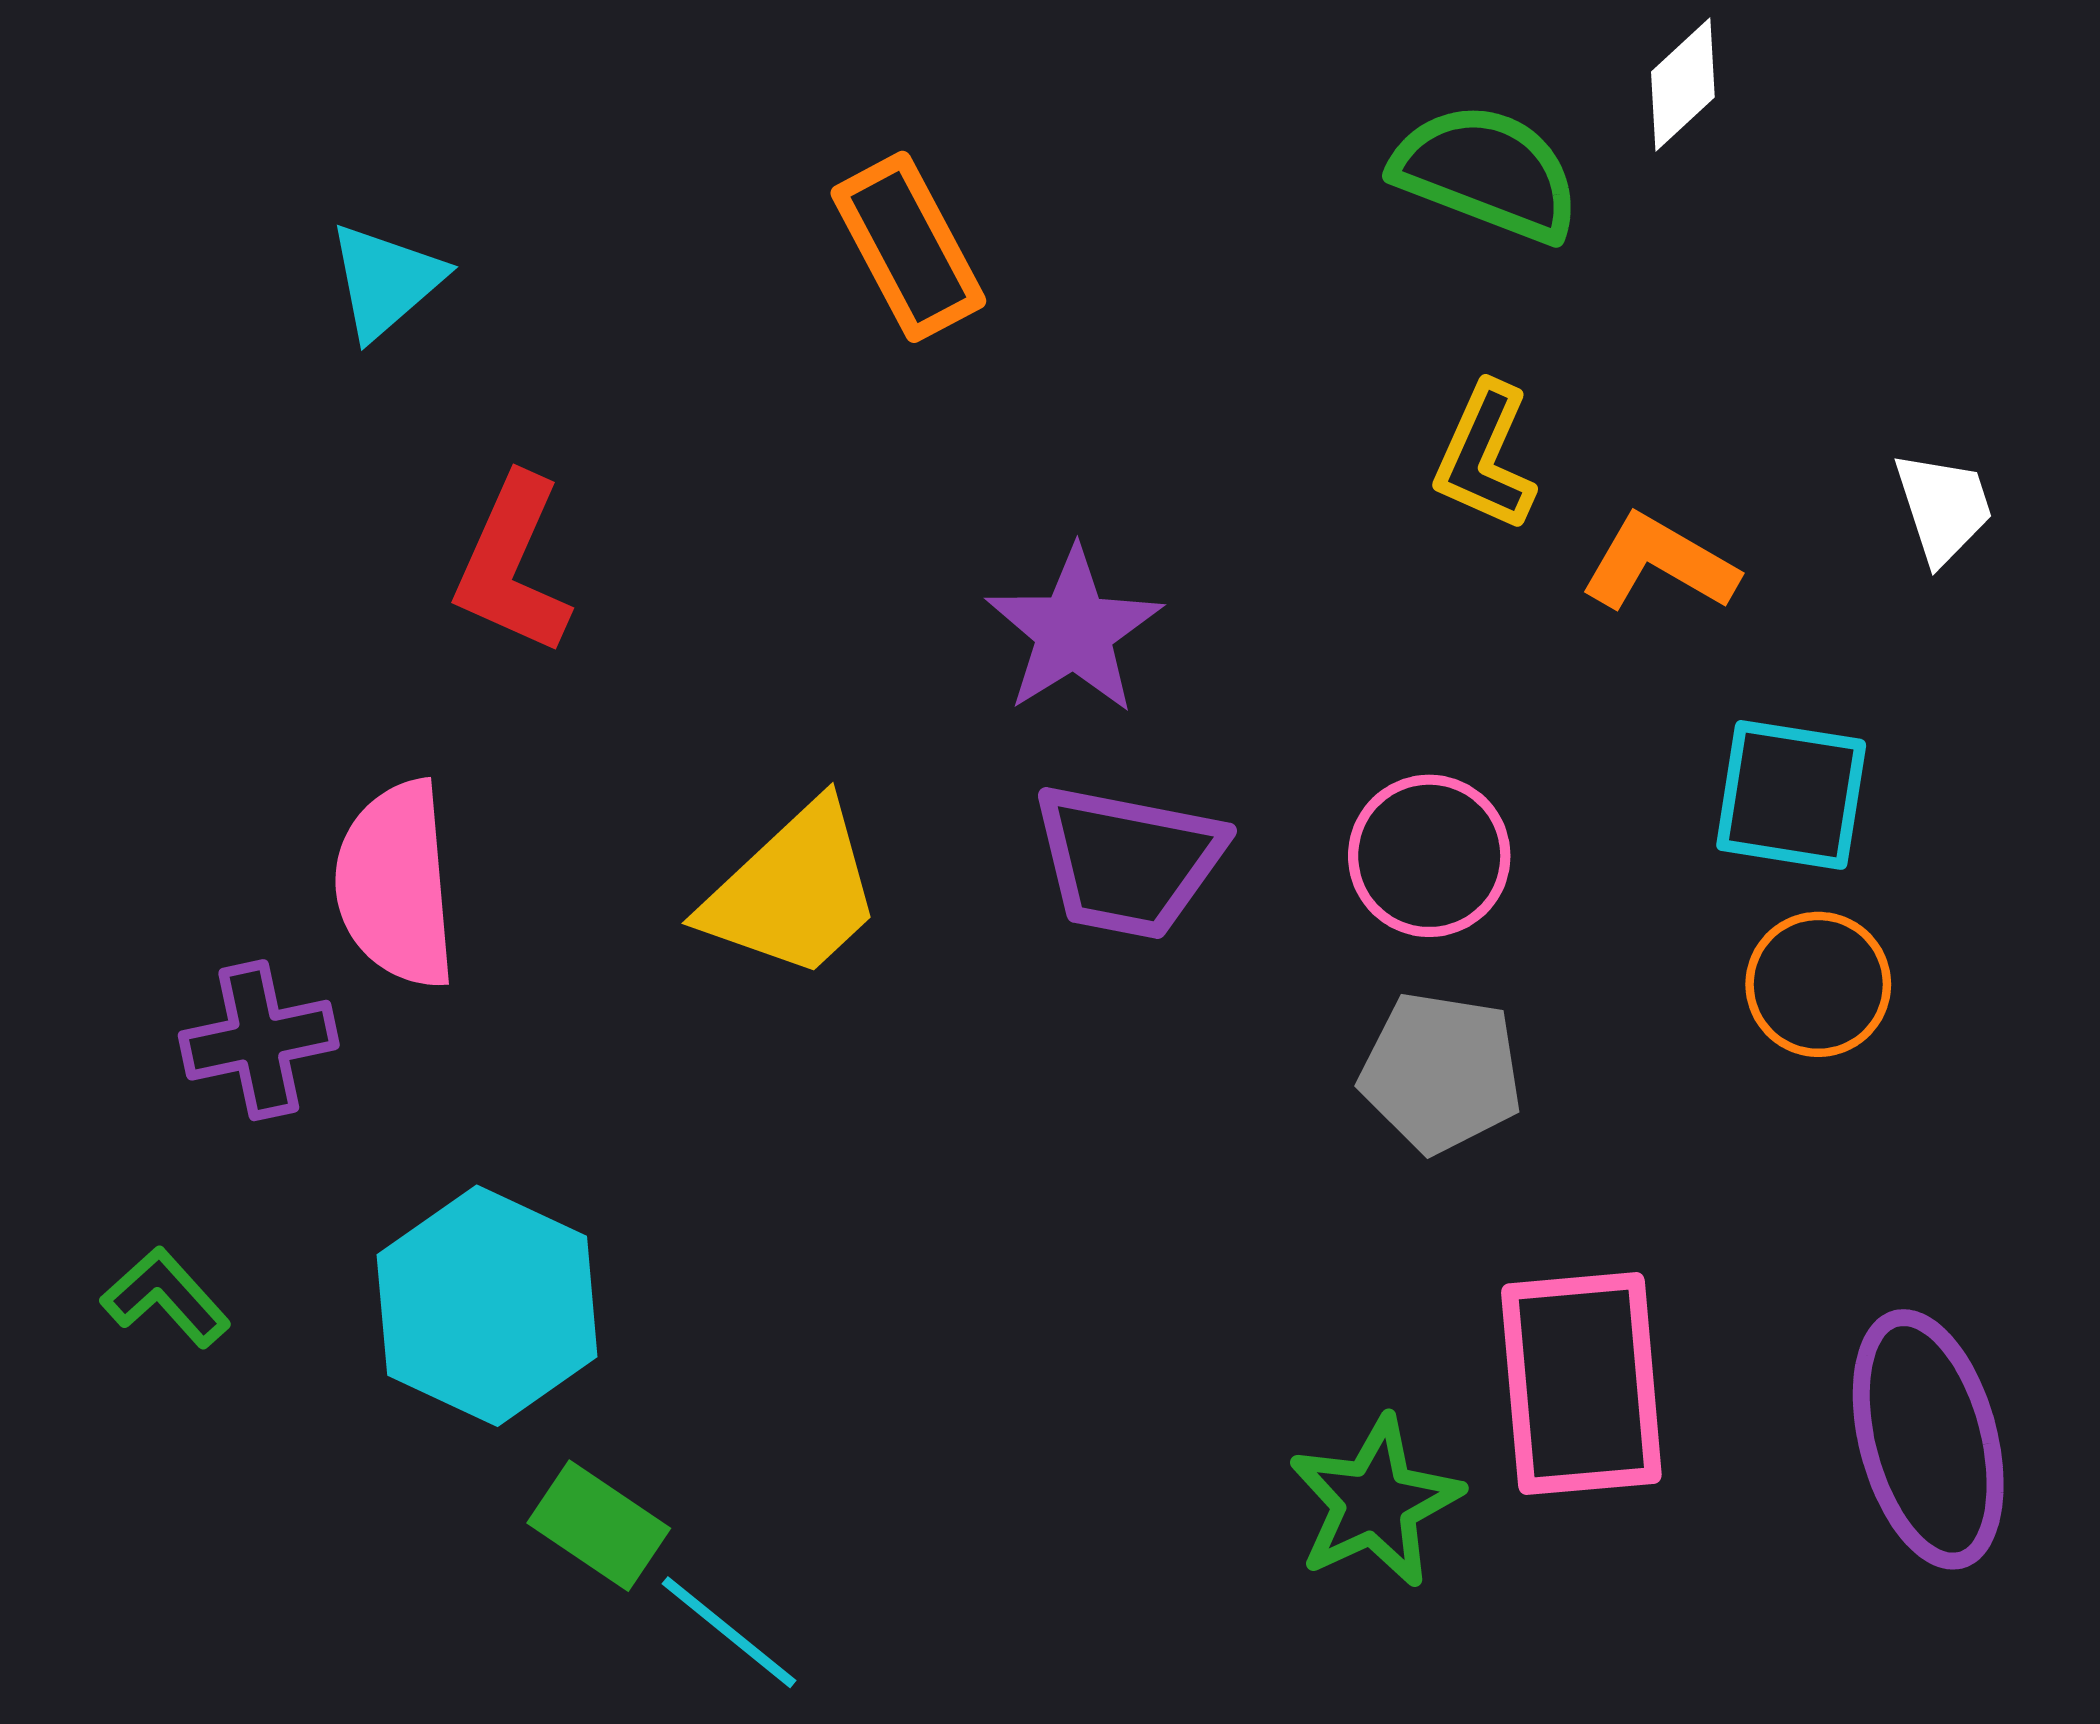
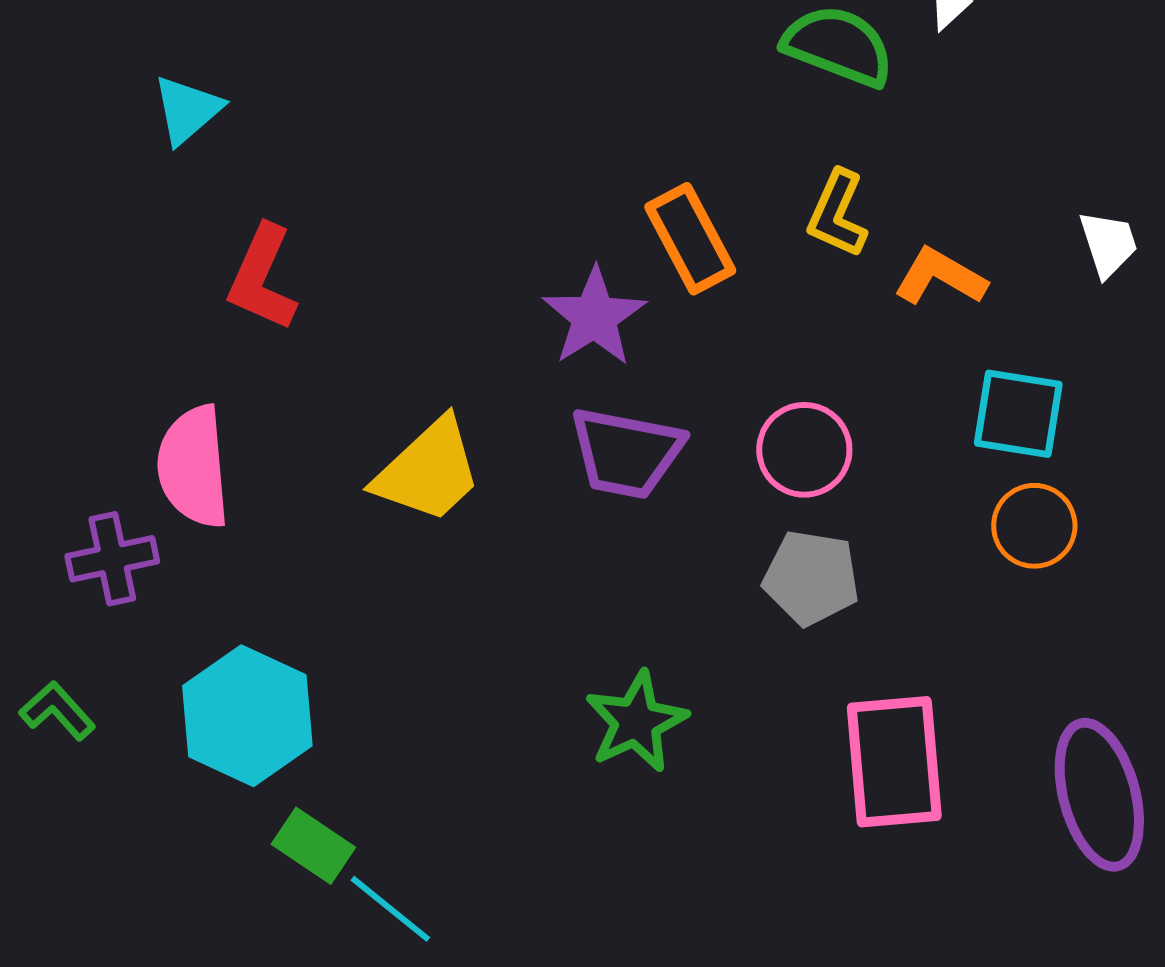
orange rectangle: (908, 247) -> (690, 239), moved
green star: (1375, 1502) -> (636, 722), moved

